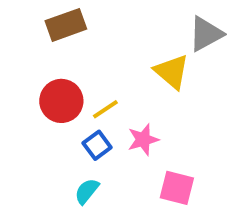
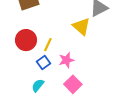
yellow line: (105, 109) -> (48, 45), turned -32
pink square: (177, 188) -> (73, 84), moved, turned 30

